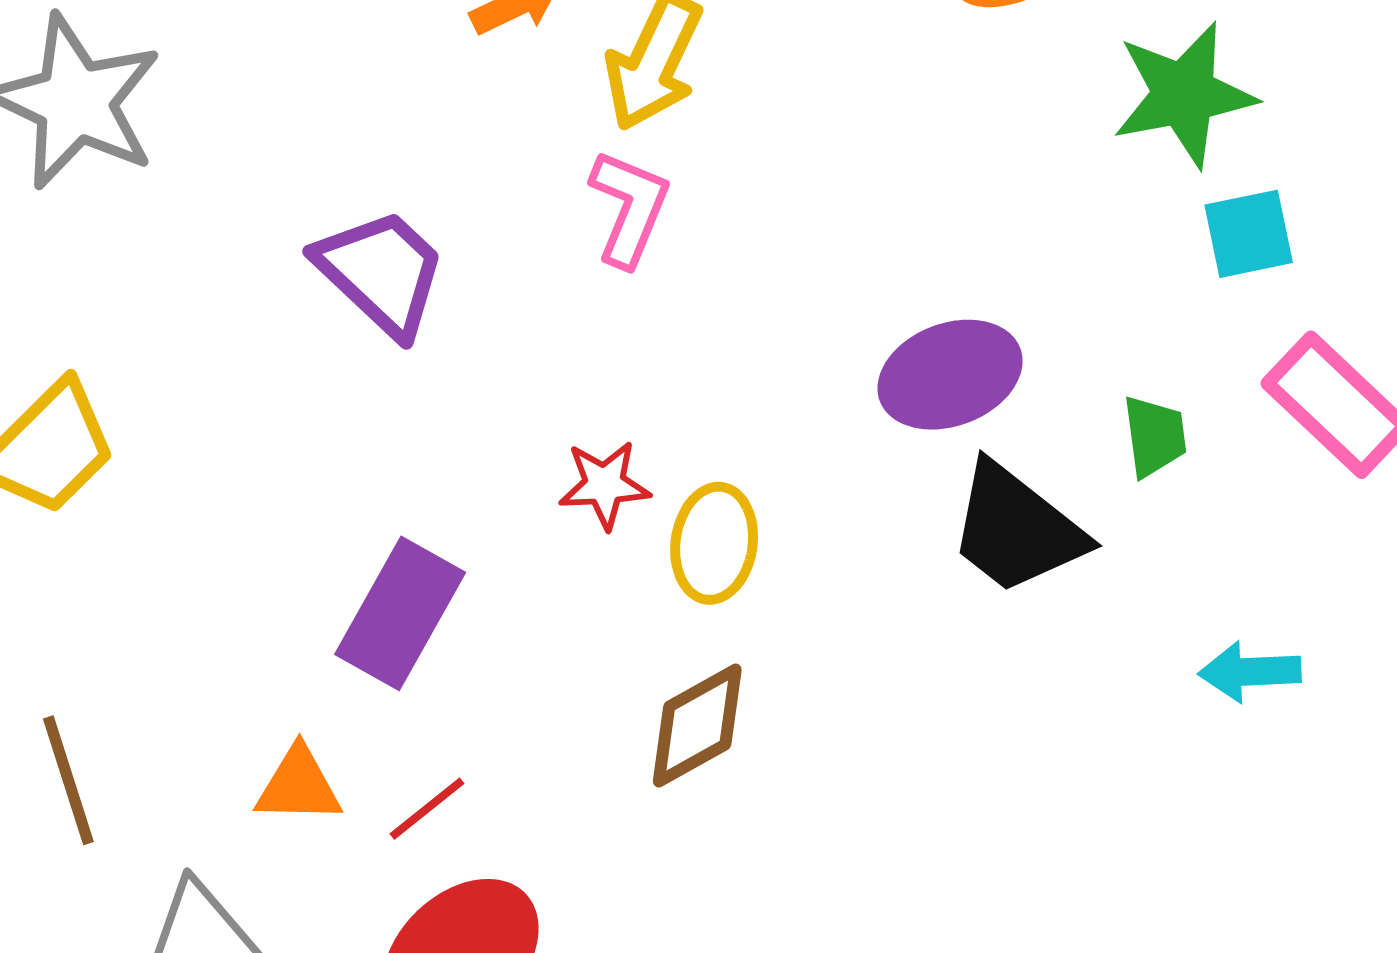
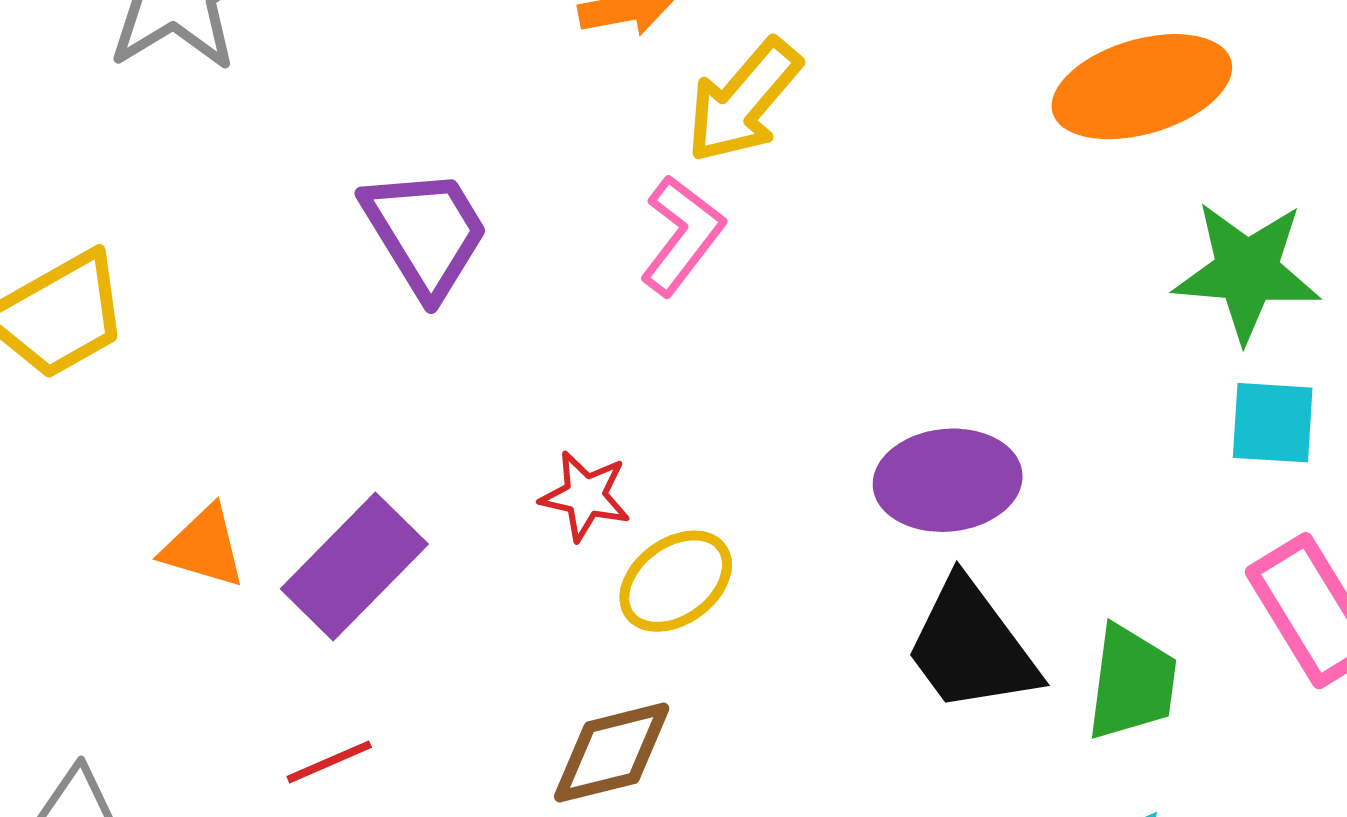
green trapezoid: (1155, 436) -> (1132, 683), moved, size x1.4
yellow ellipse: (714, 543) -> (676, 581), turned 30
orange triangle: (298, 785) -> (204, 547), moved

